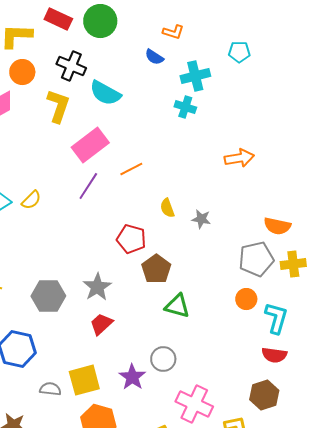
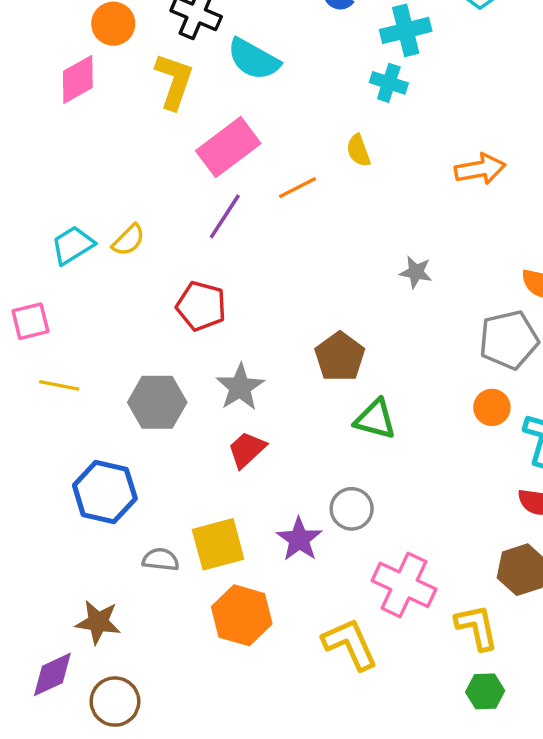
yellow semicircle: (167, 208) -> (358, 150), moved
red pentagon: (131, 239) -> (201, 306), moved

